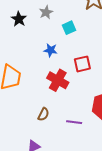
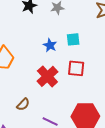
cyan square: (69, 28) -> (73, 39), moved

